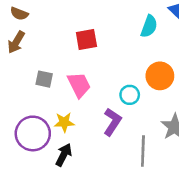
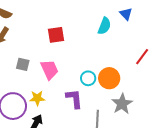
orange circle: (160, 76) -> (109, 78), moved
purple L-shape: (112, 122) -> (74, 99), turned -40

